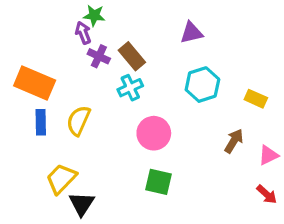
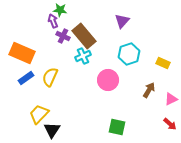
purple triangle: (191, 33) -> (122, 21), turned -35
brown rectangle: (132, 56) -> (84, 36), size x1.4
blue rectangle: (41, 122) -> (26, 78), turned 56
pink circle: (154, 133) -> (108, 80), moved
green square: (158, 182) -> (117, 127), moved

